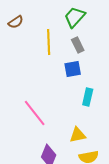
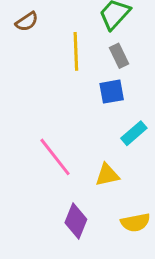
cyan rectangle: (88, 97) -> (134, 133), turned 36
yellow triangle: (78, 135) -> (107, 175), moved

